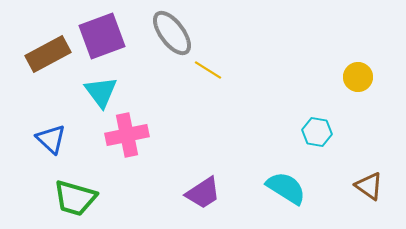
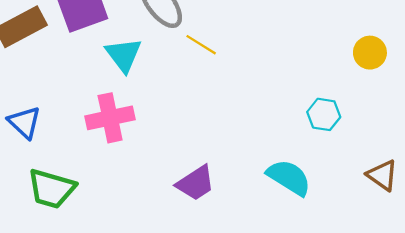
cyan triangle: (101, 92) -> (124, 55), moved

